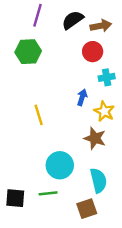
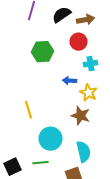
green hexagon: (28, 52) -> (42, 52), moved
blue arrow: (82, 97) -> (70, 81), turned -104
yellow line: (39, 115) -> (28, 110), moved
black square: (15, 198) -> (12, 167), turned -30

